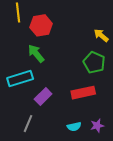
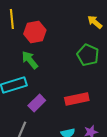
yellow arrow: (101, 35) -> (95, 22), moved
green pentagon: (94, 62) -> (88, 55), moved

